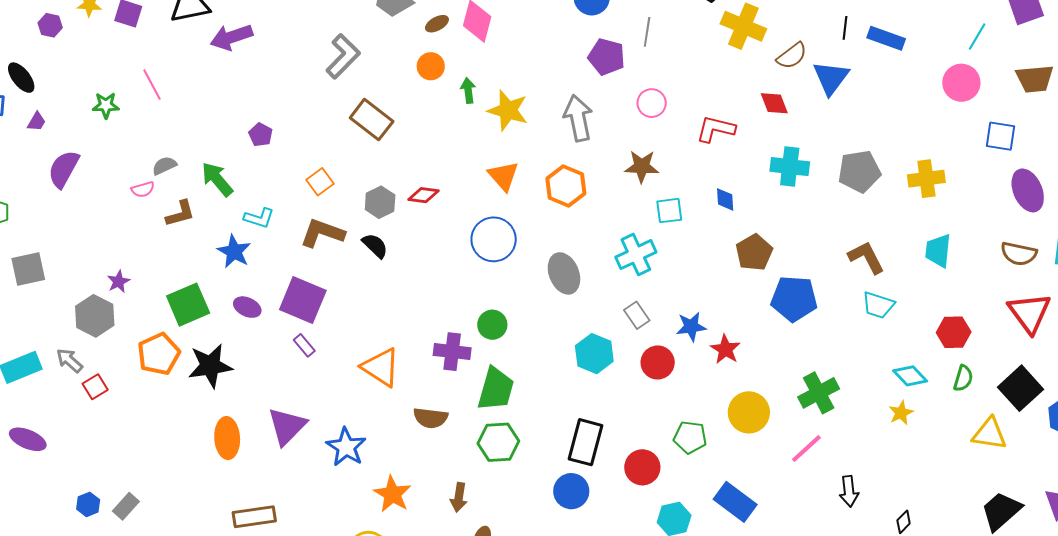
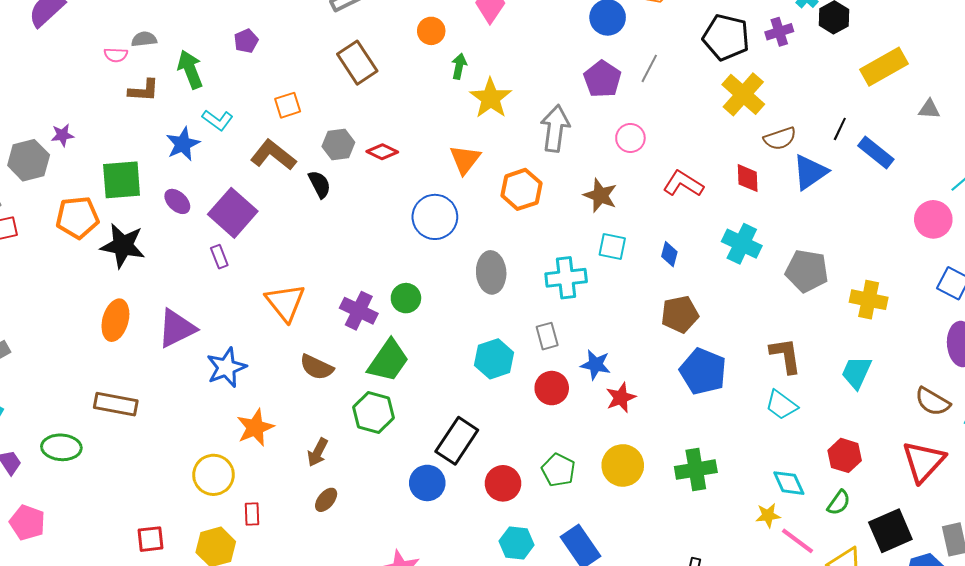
pink line: (806, 449) -> (798, 541), moved, turned 60

